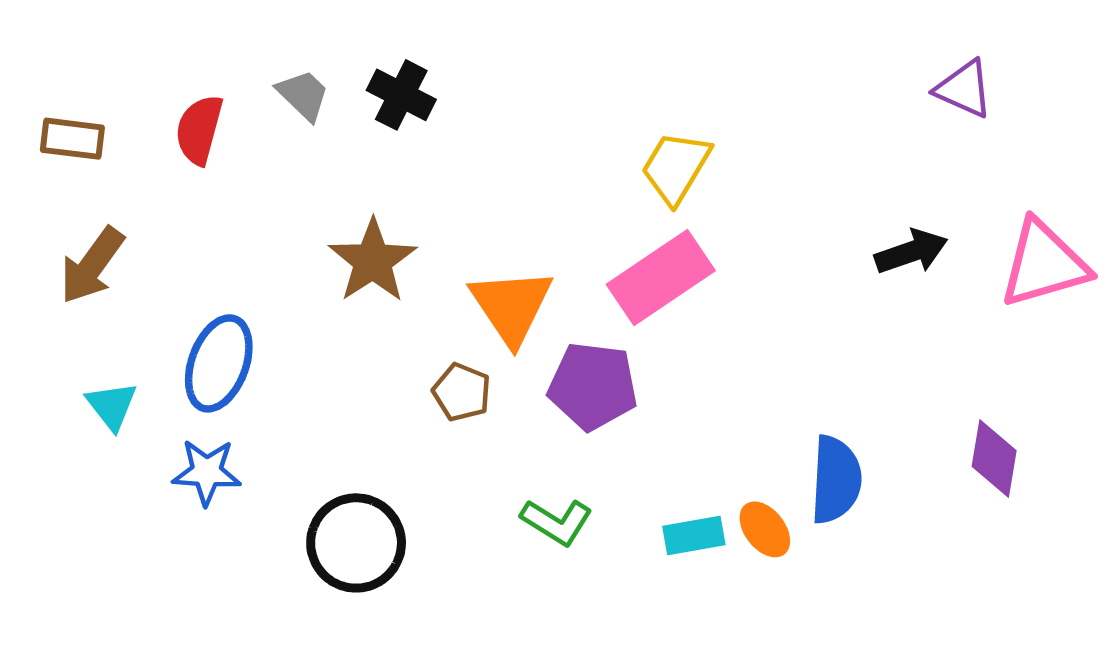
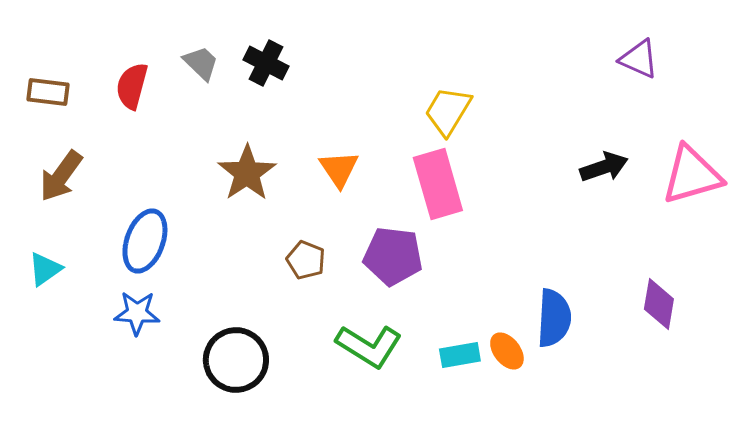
pink rectangle: (661, 277) -> (438, 184), turned -72
orange triangle: (511, 306) -> (339, 169), moved, size x0.7
cyan triangle: (112, 406) -> (45, 269), moved, turned 33
green L-shape: (557, 522) -> (369, 346), size x1.4

